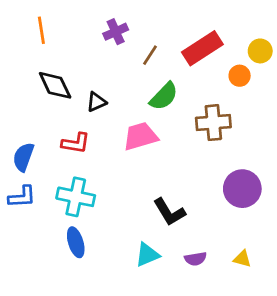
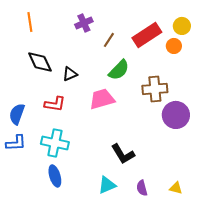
yellow circle: (260, 51) -> (182, 26), moved
orange circle: (240, 76) -> (174, 46), moved
purple circle: (242, 189) -> (176, 115), moved
purple semicircle: (195, 259) -> (142, 188), turned 84

